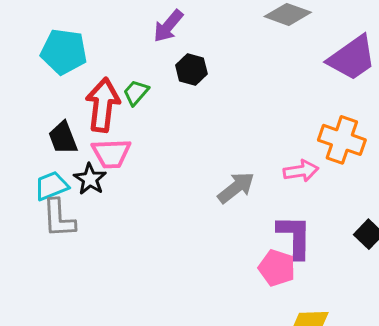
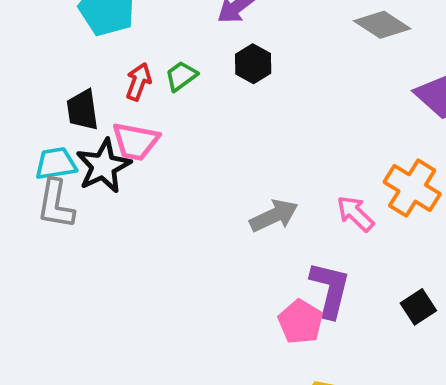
red arrow: (103, 105) -> (139, 82), size x0.6
pink arrow: (301, 171) -> (355, 214), turned -140
black star: (90, 179) -> (103, 166), size x1.4

